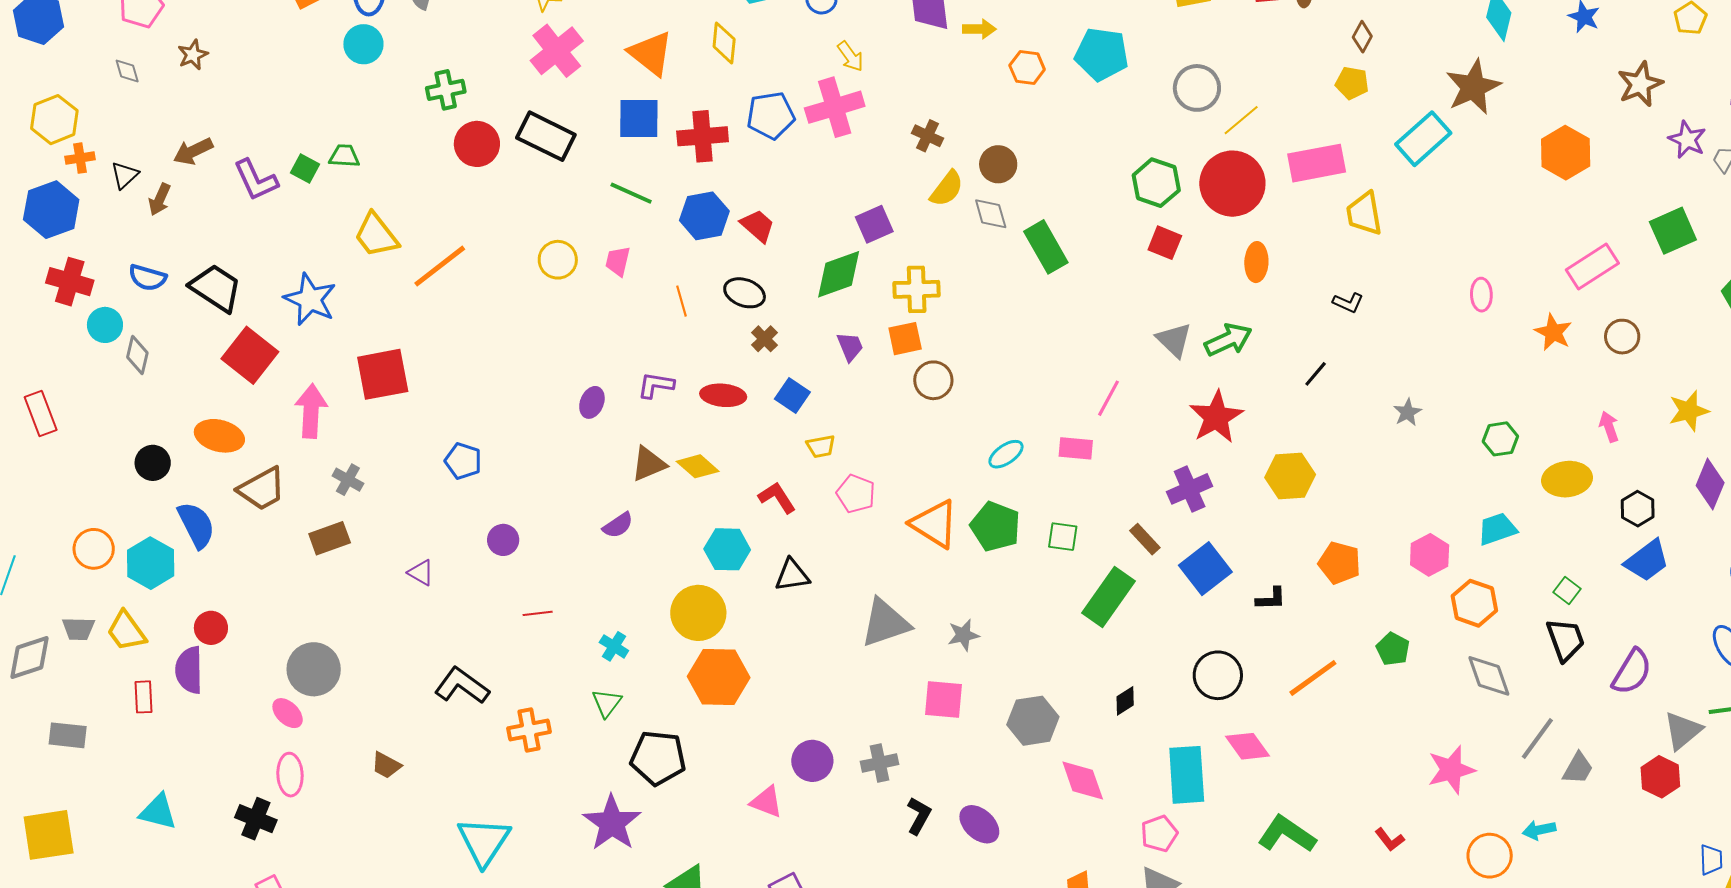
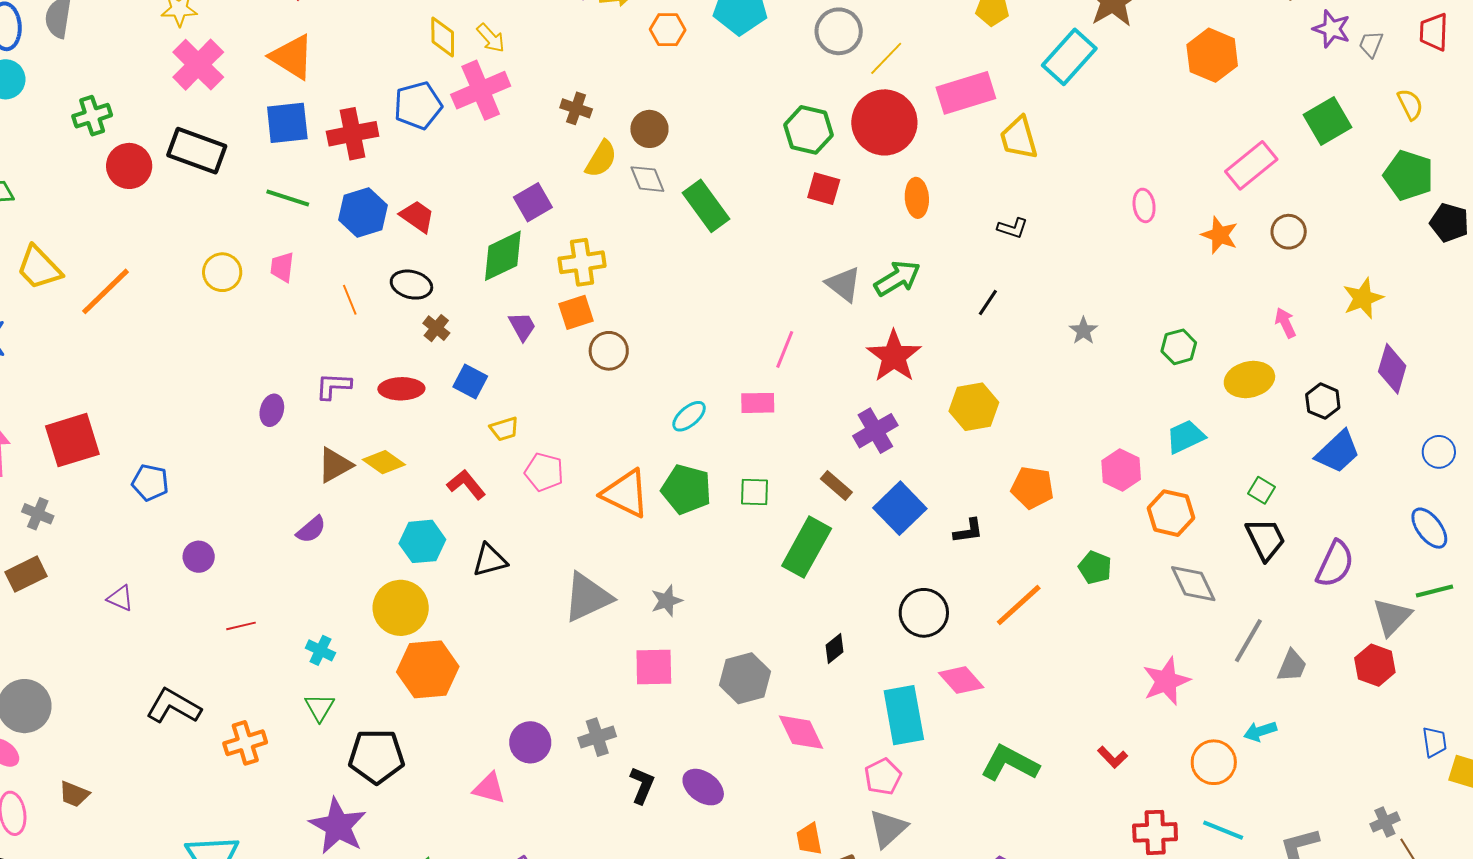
yellow diamond: (724, 43) -> (443, 37), moved
red square: (383, 374) -> (72, 440), moved
brown trapezoid: (386, 765) -> (74, 794), moved

